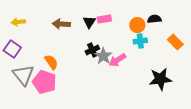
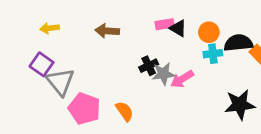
black semicircle: (154, 19) -> (238, 43), moved, size x1.5
black triangle: (89, 22) -> (178, 28), moved, turned -32
gray star: (103, 56) -> (163, 74), turned 30
orange semicircle: (51, 62) -> (125, 111), moved
gray triangle: (23, 75) -> (60, 82), moved

